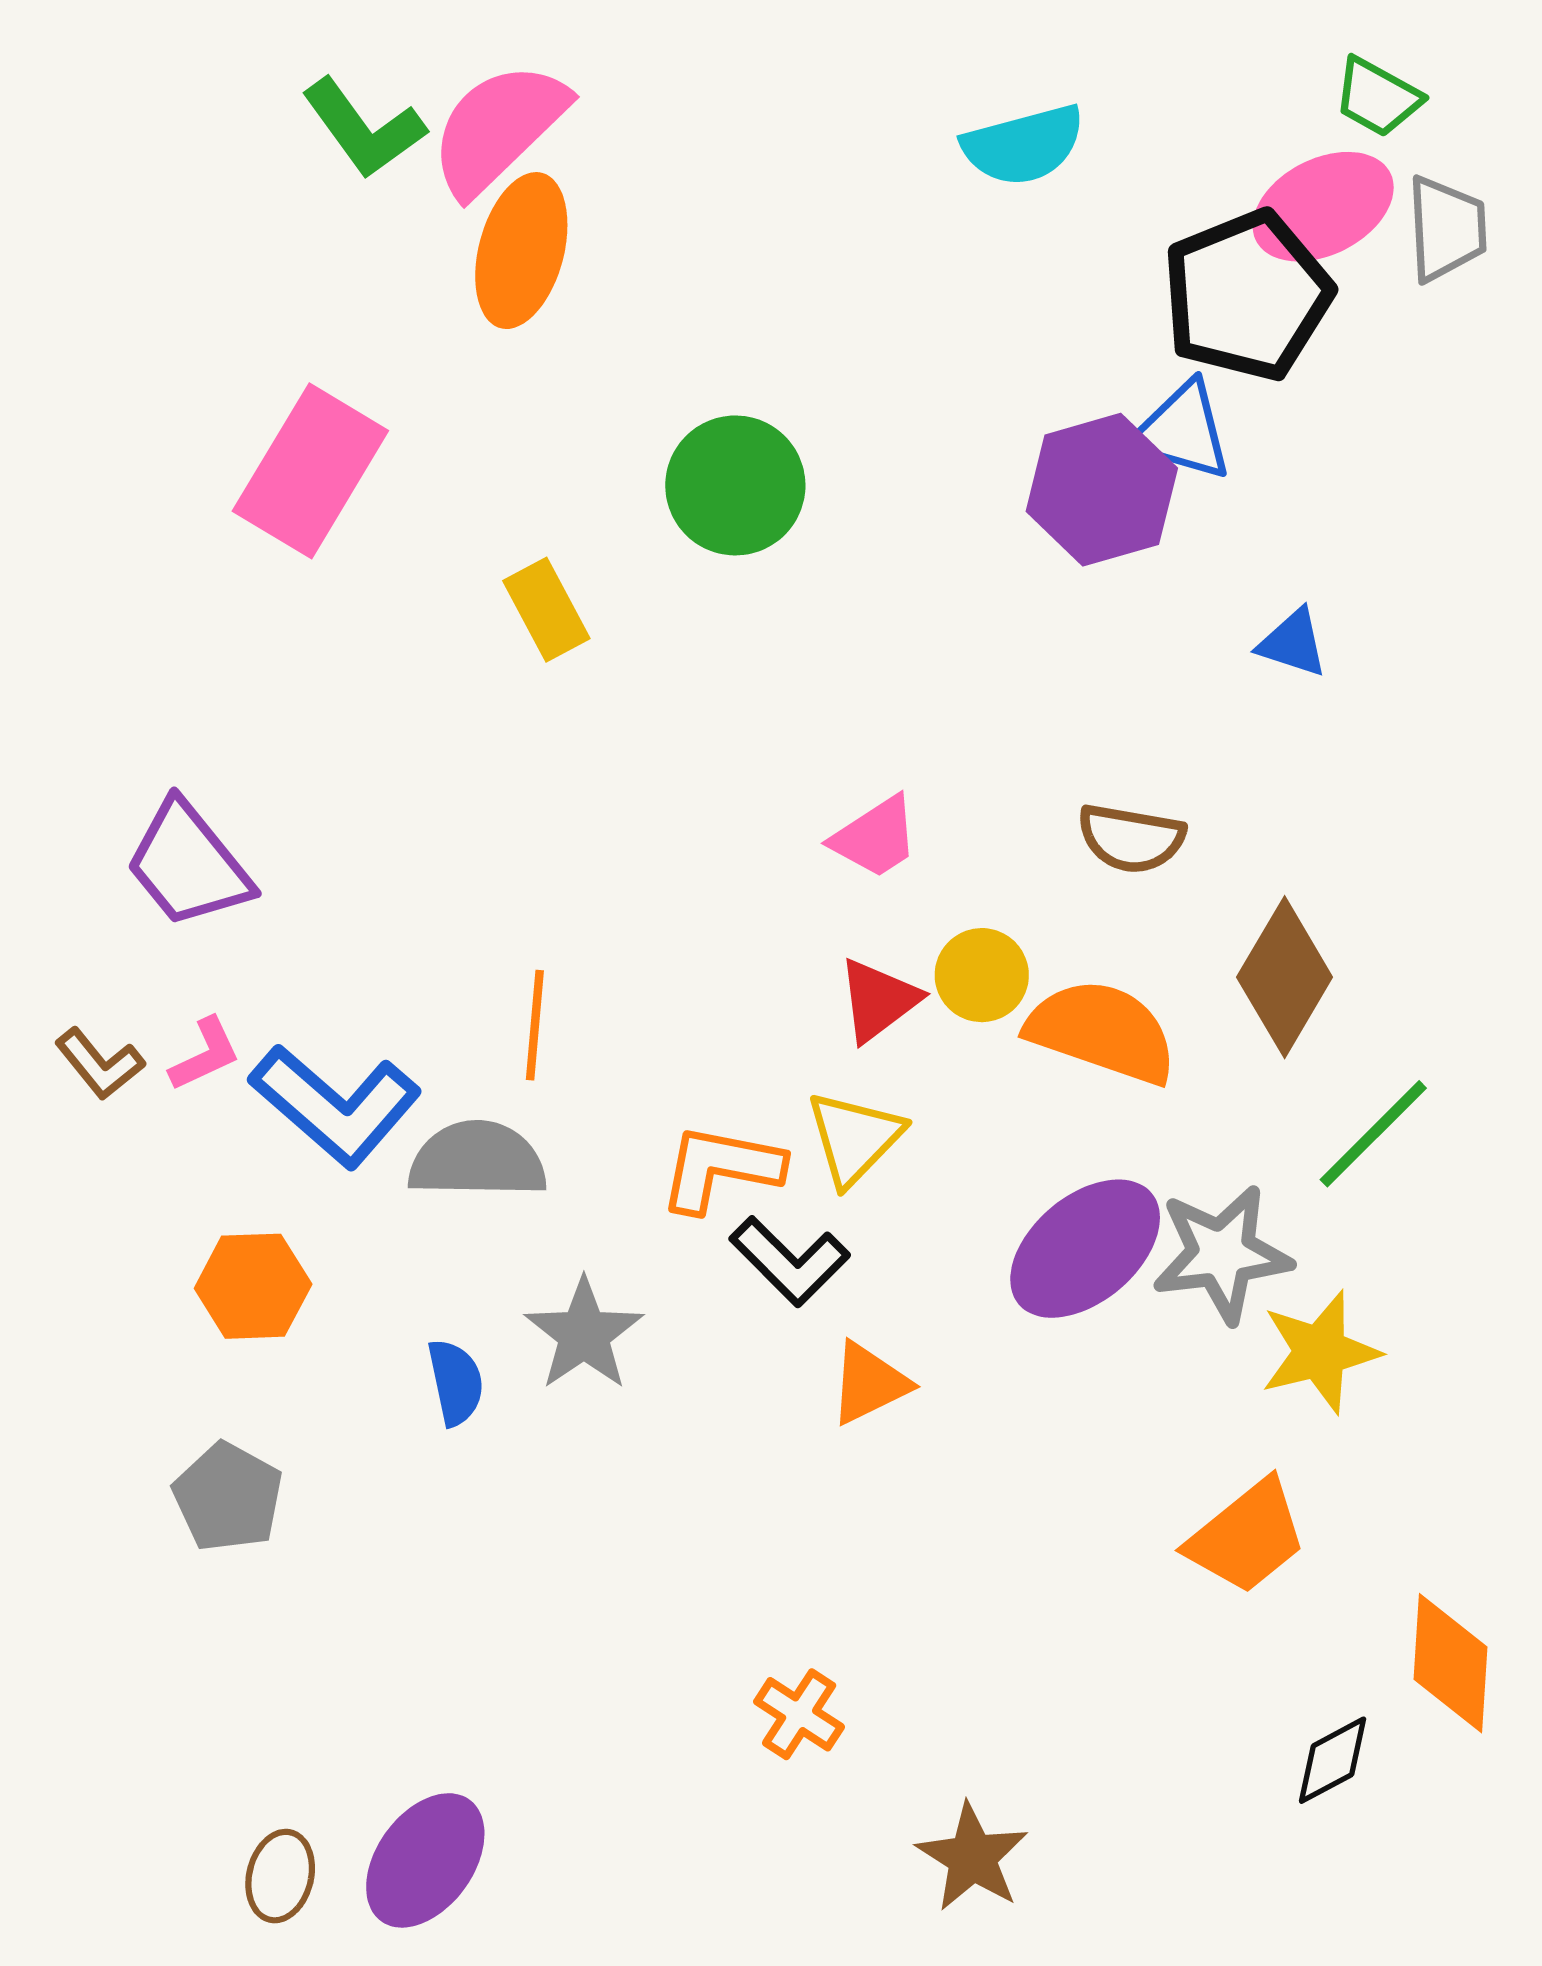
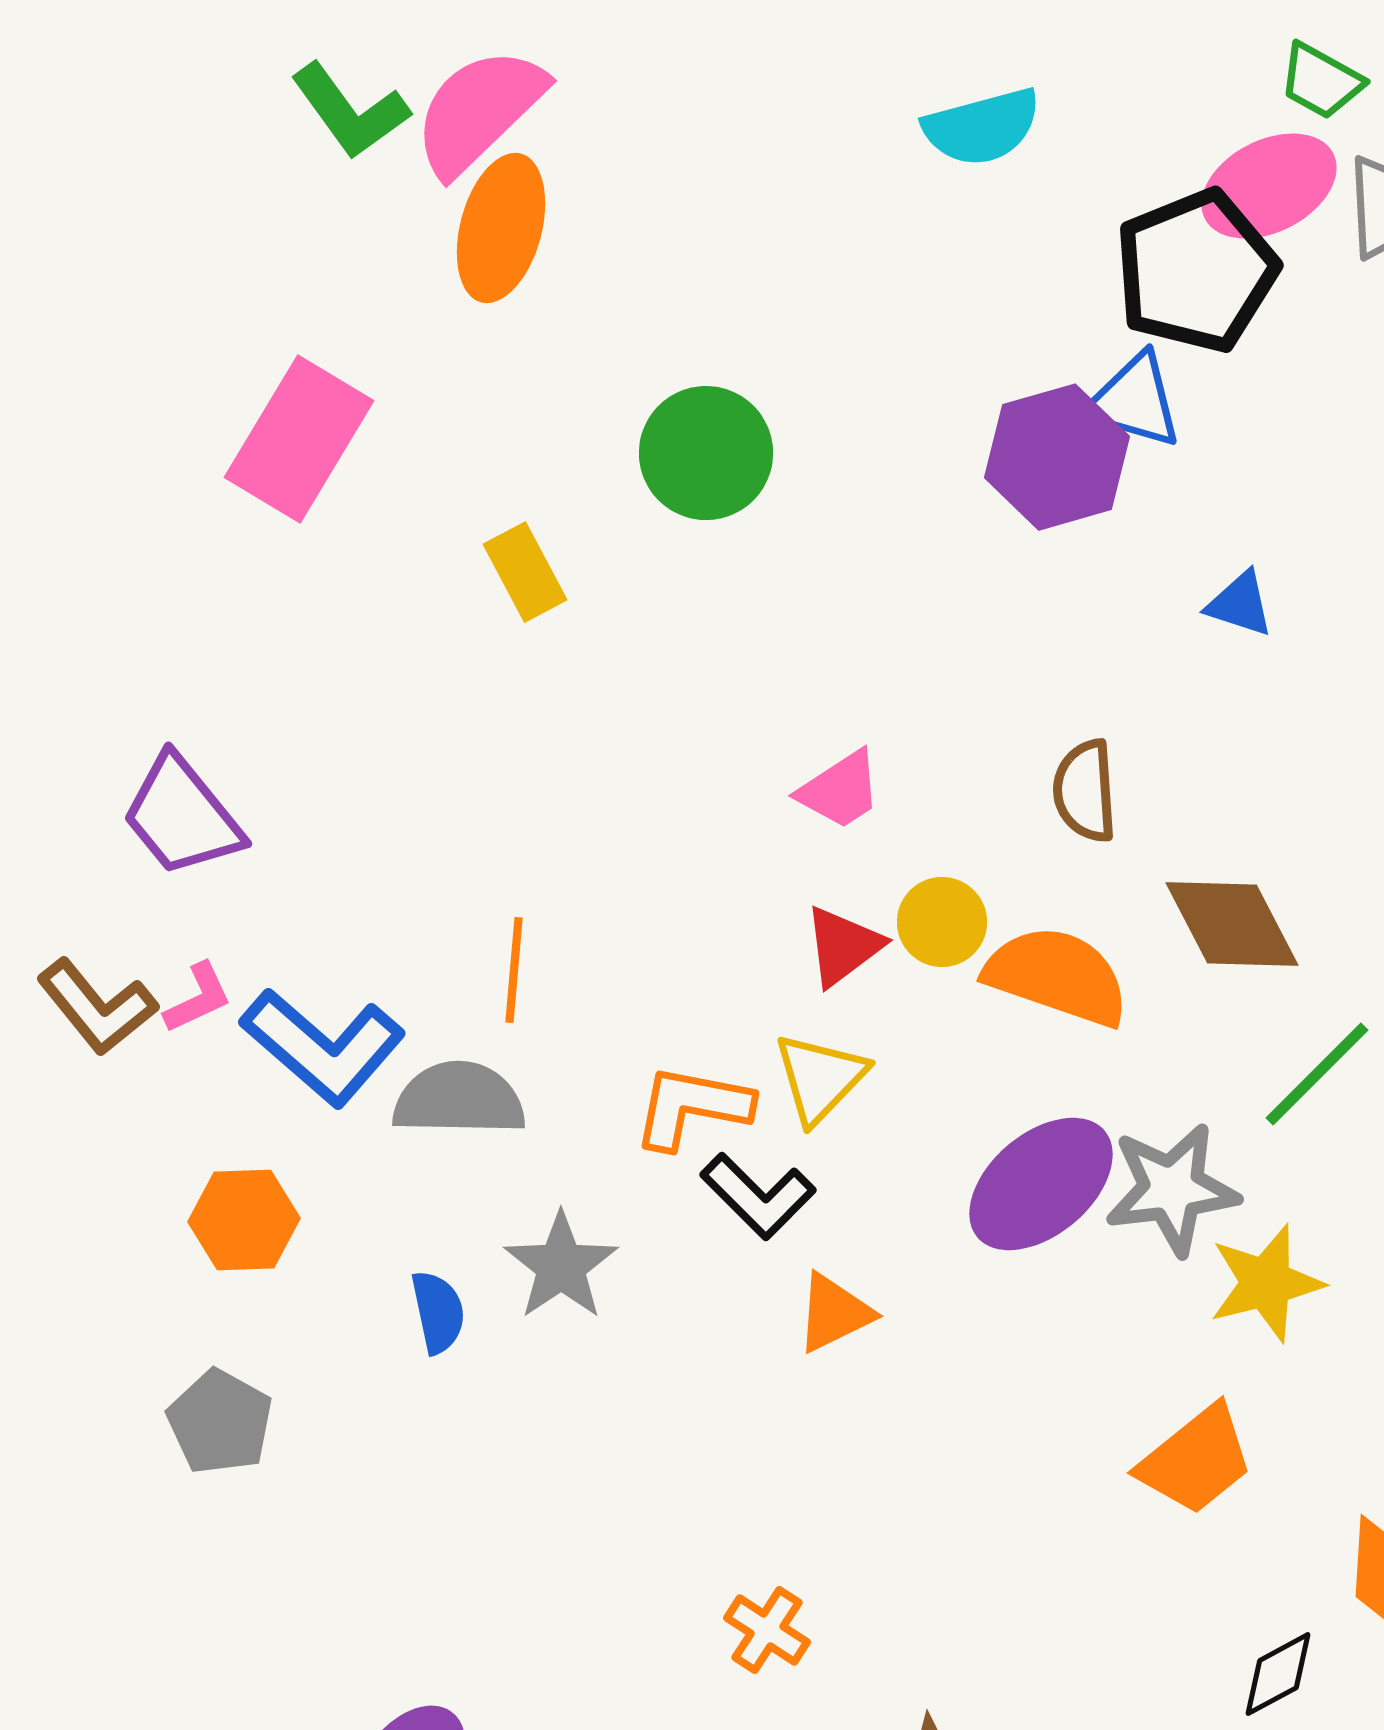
brown semicircle: (1131, 838) -> (1085, 791), turned 76
brown diamond: (1285, 977) -> (1232, 924), turned -58
brown L-shape: (100, 1064) -> (97, 1007), size x1.4

